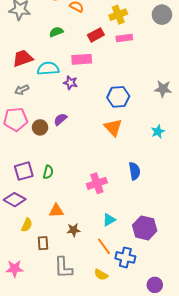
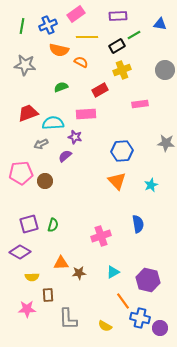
pink rectangle: (124, 38) -> (140, 104), moved
gray arrow: (22, 90) -> (41, 144), moved
purple semicircle: (60, 119) -> (65, 156), moved
cyan star: (158, 131) -> (151, 185), moved
yellow semicircle: (27, 225) -> (32, 277), turned 64
brown star: (74, 230) -> (79, 273), moved
orange line: (104, 246) -> (123, 301), moved
blue cross: (125, 257) -> (140, 318), moved
pink star: (15, 269) -> (27, 309), moved
purple circle: (155, 285) -> (160, 328), moved

